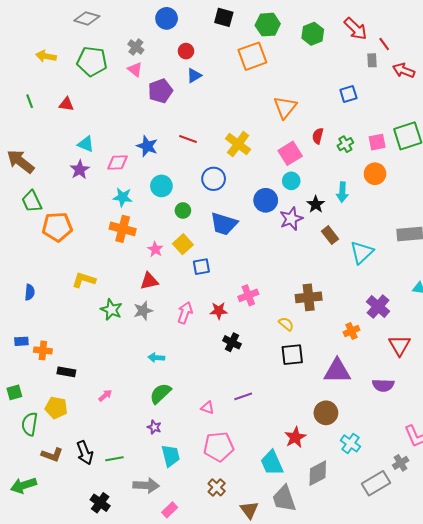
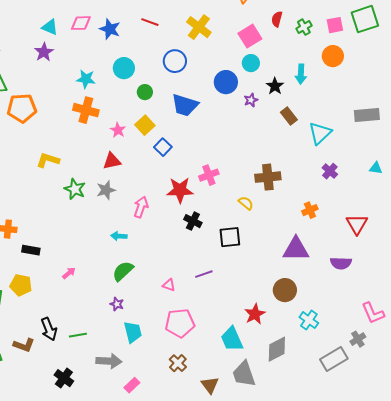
pink diamond: (118, 162) -> (81, 23), moved
purple star: (291, 219) -> (251, 100), size x0.6
blue square: (201, 267) -> (163, 147), turned -36
purple cross: (378, 307) -> (330, 171), moved, size x0.7
red star: (219, 311) -> (180, 190), size x1.5
pink arrow: (185, 313) -> (141, 207), moved
black square: (292, 355) -> (230, 237), moved
brown L-shape: (52, 455) -> (24, 345), moved

